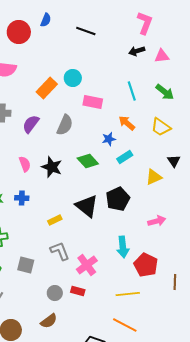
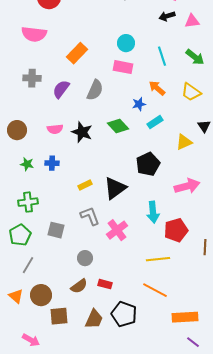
cyan circle: (73, 78) -> (126, 43), moved
pink semicircle: (25, 164) -> (55, 129), turned 105
black triangle: (87, 206) -> (115, 188), moved, turned 45
pink arrow: (157, 221) -> (187, 186), size x1.4
red pentagon: (146, 265) -> (176, 230), turned 30
red rectangle: (78, 291) -> (105, 284), moved

